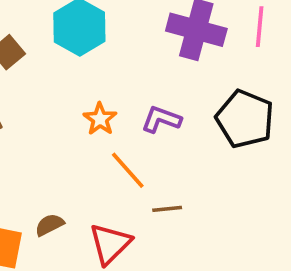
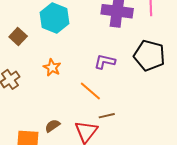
orange star: (100, 119) -> (52, 67), moved
brown line: (167, 209) -> (107, 116), moved

